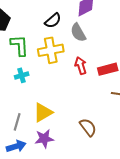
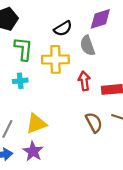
brown semicircle: (88, 127) -> (94, 122), moved
purple star: (44, 139) -> (33, 151), turned 30

